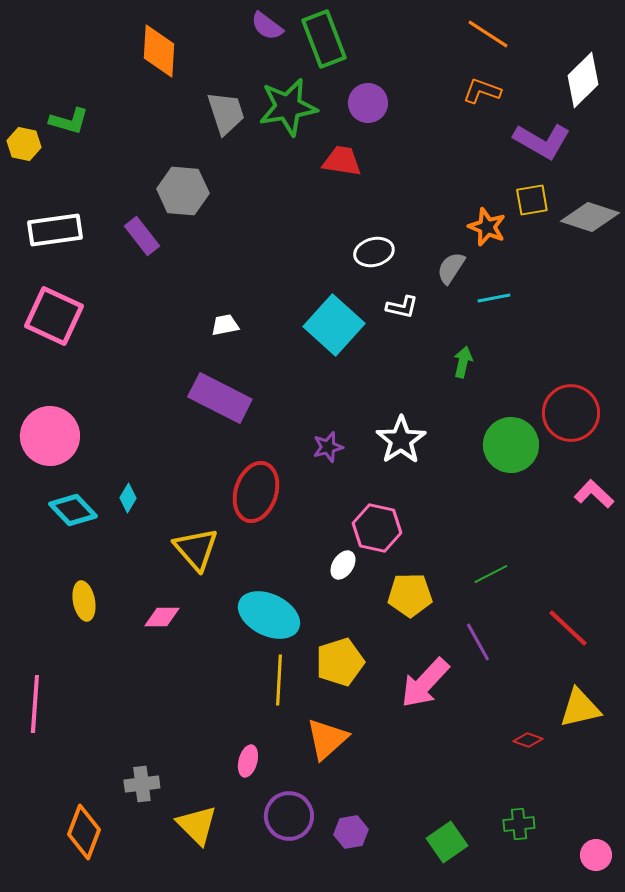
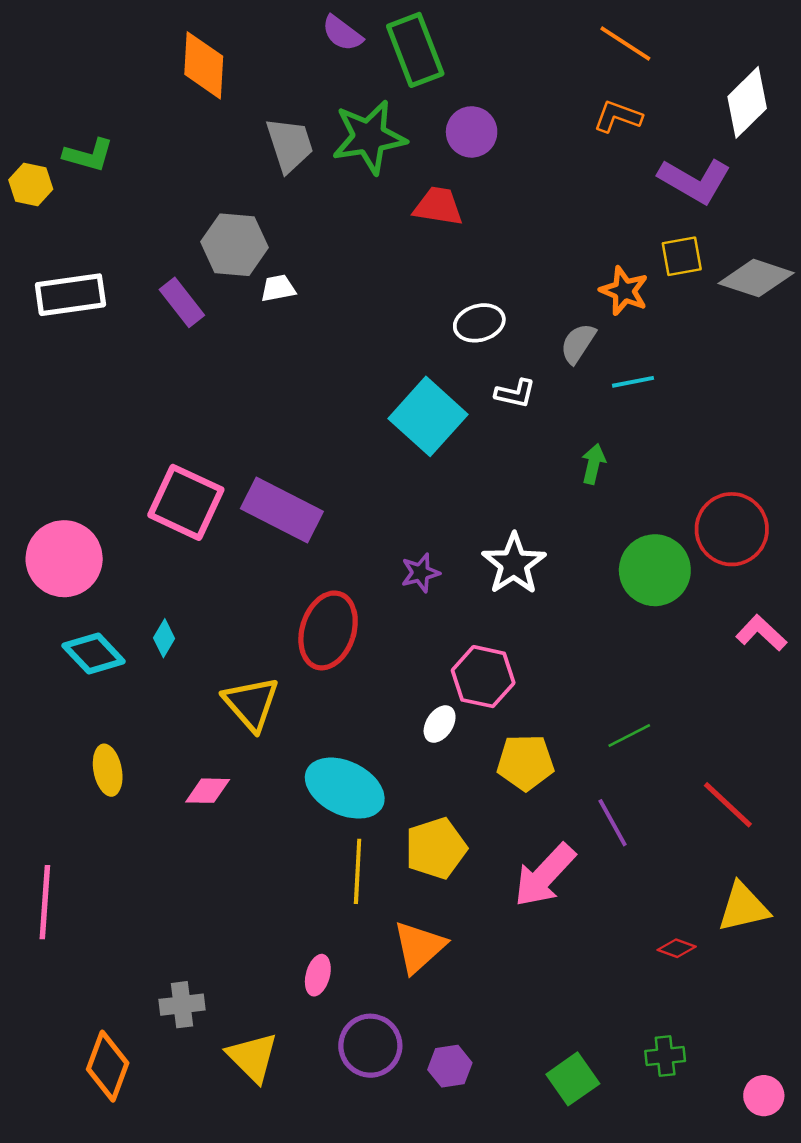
pink square: (54, 316) -> (186, 502), moved
white trapezoid: (225, 325) -> (278, 288), moved

